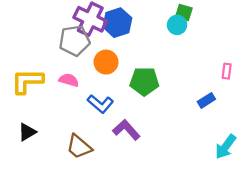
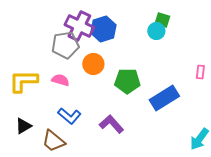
blue rectangle: (206, 100) -> (164, 98), moved, size x1.8
blue L-shape: (100, 104) -> (69, 116), moved
brown trapezoid: (79, 147) -> (53, 141), moved

